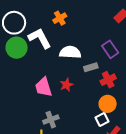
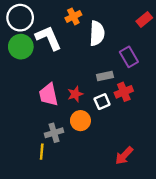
white semicircle: (70, 52) -> (97, 33), moved, turned 85
orange circle: (108, 104) -> (80, 121), moved
white square: (102, 119) -> (102, 102), moved

